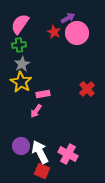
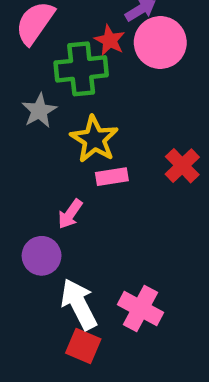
green cross: (19, 45) -> (81, 69), moved, size x1.6
yellow star: (21, 82) -> (94, 139), moved
pink rectangle: (43, 94) -> (112, 177), moved
purple circle: (21, 146) -> (42, 256), moved

